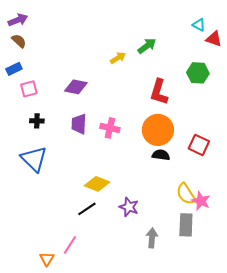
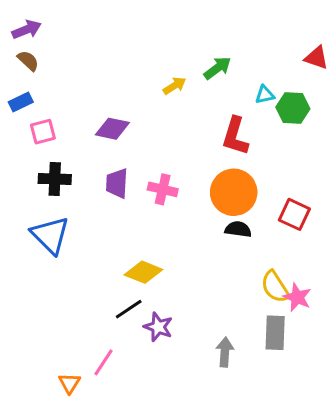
cyan triangle: (199, 25) -> (265, 95), moved, turned -40
black cross: (37, 121) -> (55, 179), size x1.5
purple star: (129, 207) -> (158, 327), moved

